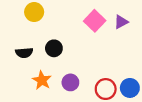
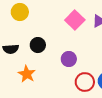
purple circle: (70, 82) -> (69, 59), moved

